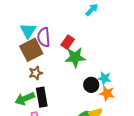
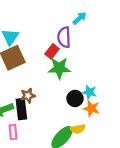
purple semicircle: (44, 37) -> (64, 37), moved
brown star: (36, 73) -> (28, 96), moved

